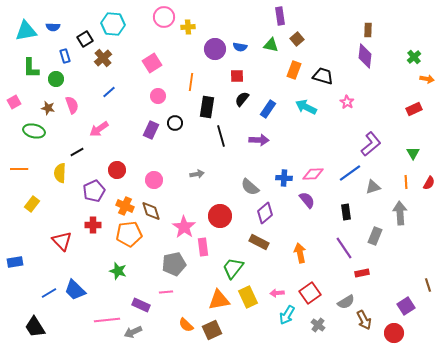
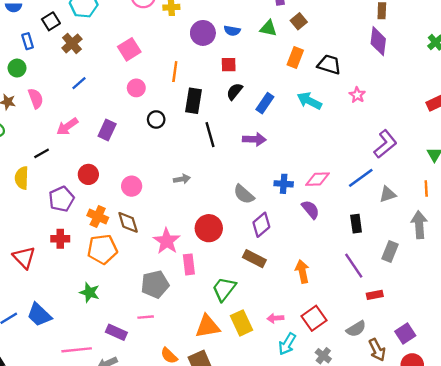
purple rectangle: (151, 130) -> (107, 130), moved
purple square: (406, 306) -> (405, 333), moved

